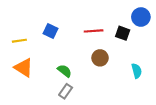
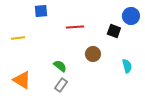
blue square: (51, 31) -> (41, 11), moved, turned -32
red line: (94, 31) -> (75, 27), moved
orange triangle: (24, 68) -> (22, 80), moved

